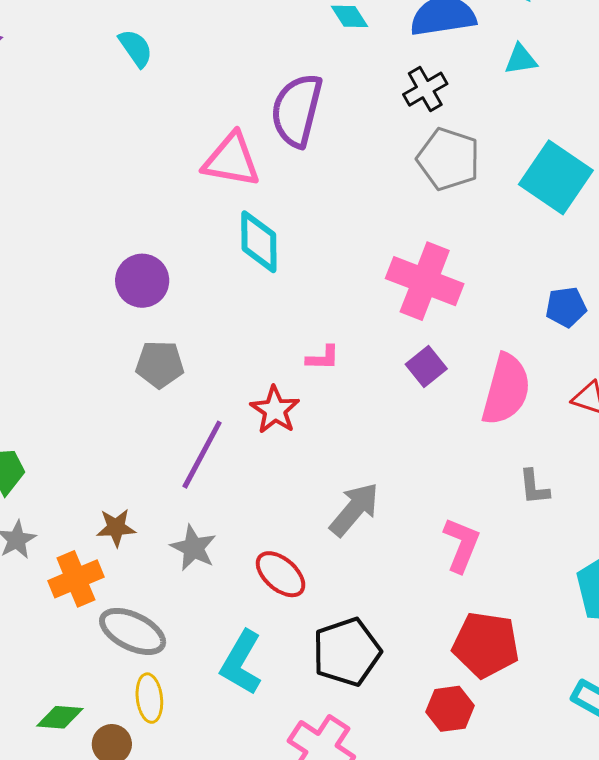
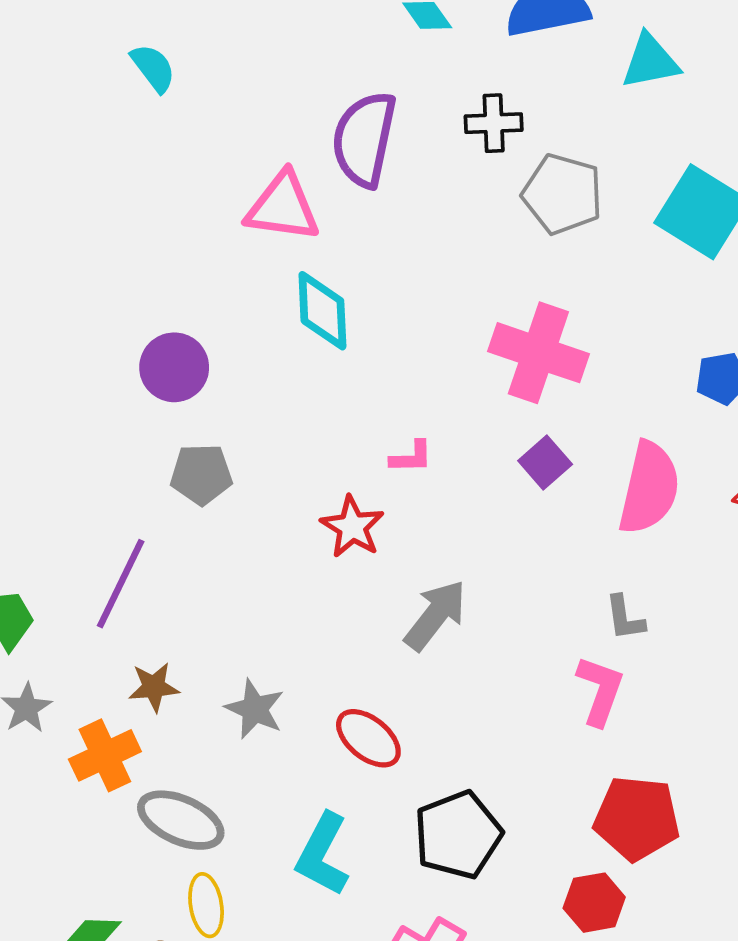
cyan triangle: (521, 59) -> (650, 61), size x1.4
black cross: (425, 89) -> (494, 123), moved, turned 30
purple line: (202, 455) -> (121, 584), moved
gray L-shape: (534, 487) -> (625, 618), moved
gray arrow: (354, 509) -> (435, 615), moved

